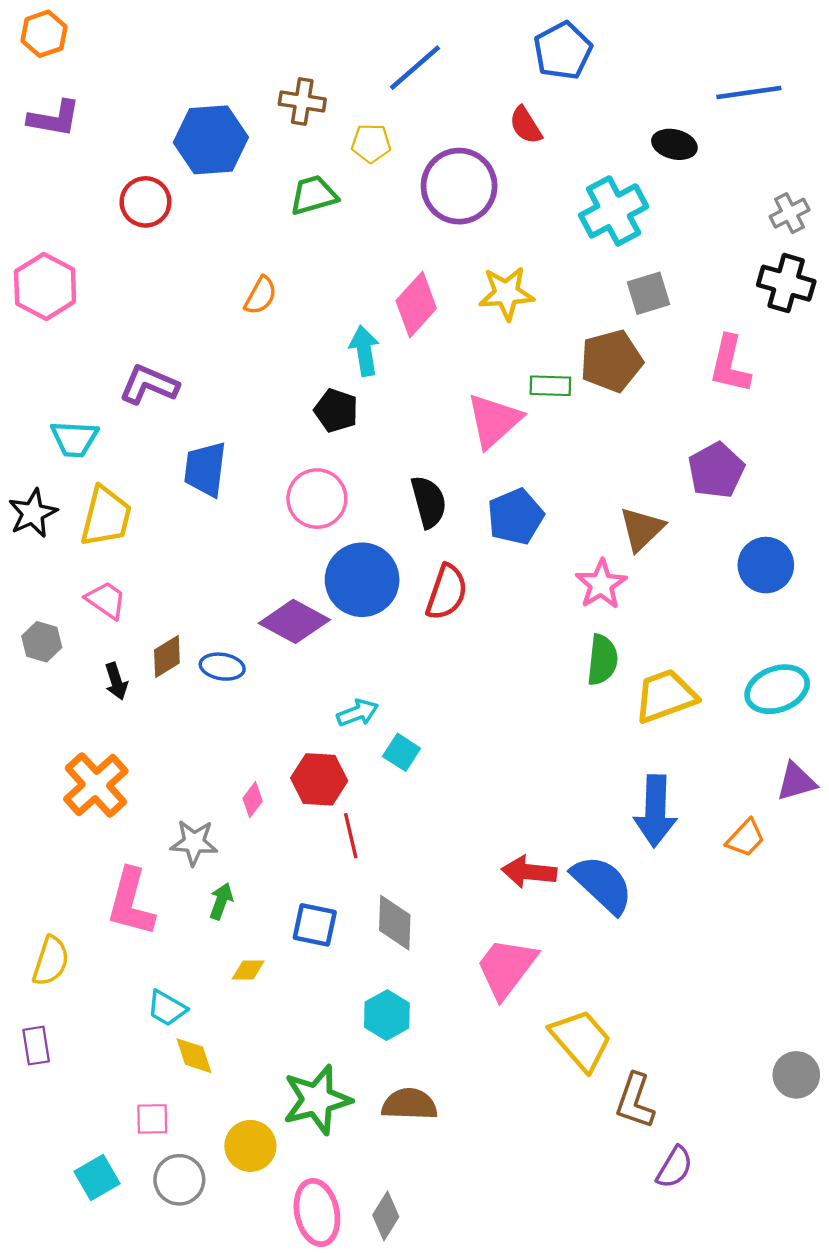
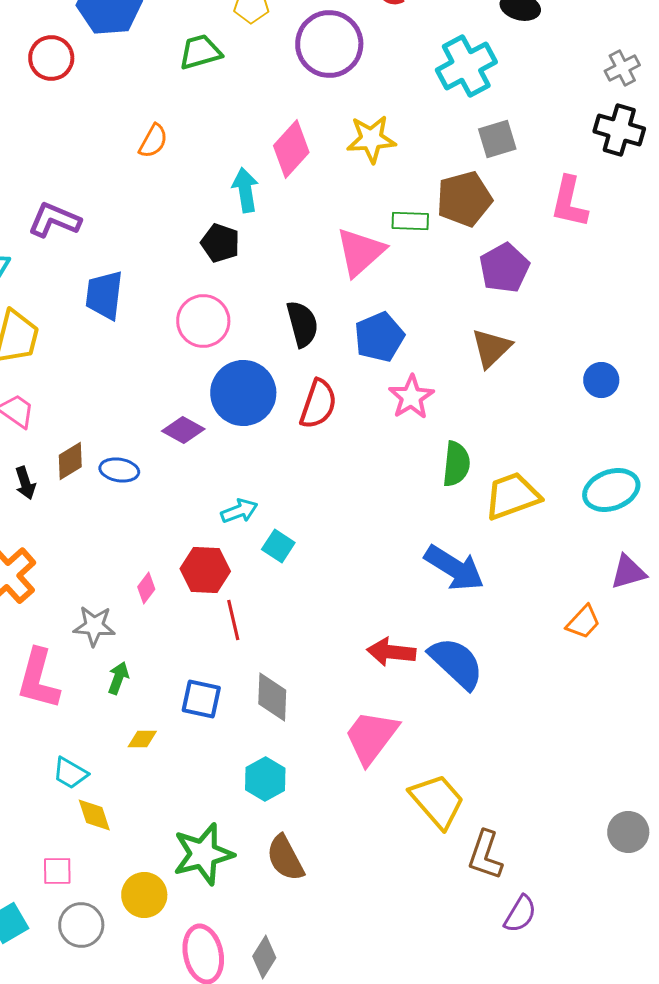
purple pentagon: (716, 470) -> (504, 268), moved
blue circle: (766, 565) -> (601, 380), size x0.7
pink star: (601, 584) -> (411, 397), moved
purple diamond: (294, 621) -> (183, 430), size x0.7
blue arrow: (655, 811) -> (454, 568), moved, turned -60
brown semicircle: (409, 1104) -> (285, 858), turned -120

